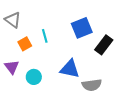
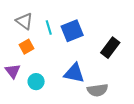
gray triangle: (13, 20) -> (24, 21), moved
blue square: (82, 28) -> (72, 31), moved
cyan line: (45, 36) -> (49, 28), moved

